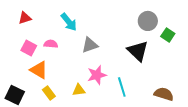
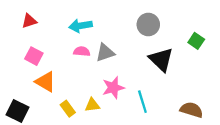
gray circle: (148, 21) -> (148, 25), moved
cyan arrow: (69, 22) -> (81, 26), turned 120
pink semicircle: (51, 44) -> (82, 51), moved
yellow rectangle: (49, 93) -> (68, 109), moved

